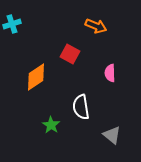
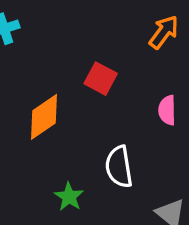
orange arrow: (96, 26) -> (164, 32), moved, turned -75

